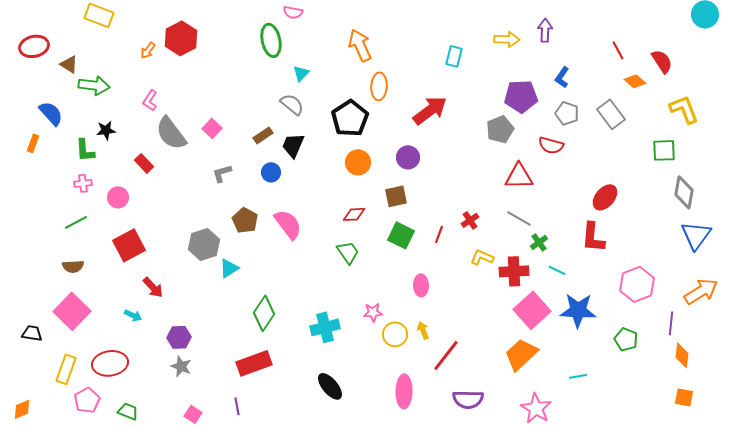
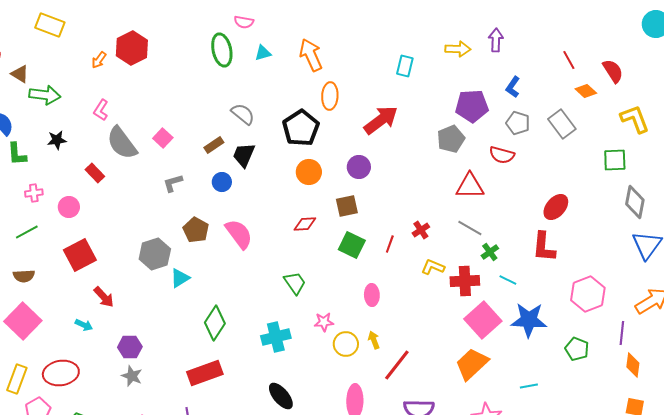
cyan triangle: (301, 73) -> (263, 53), moved, turned 30
green L-shape: (85, 150) -> (17, 154), moved
green trapezoid: (348, 252) -> (295, 283), moved

